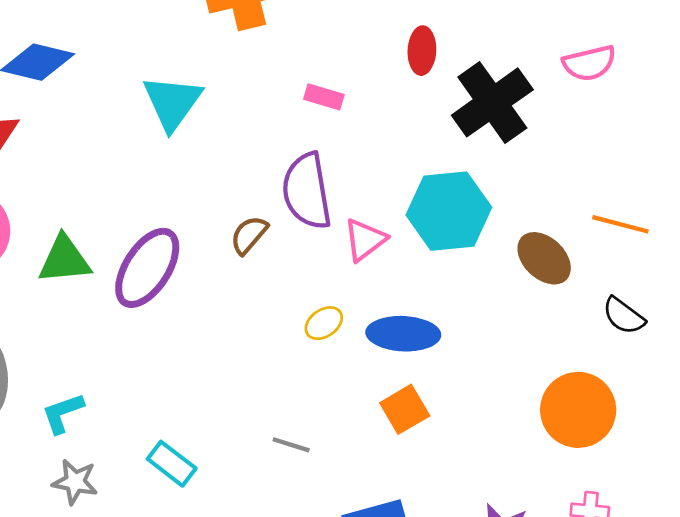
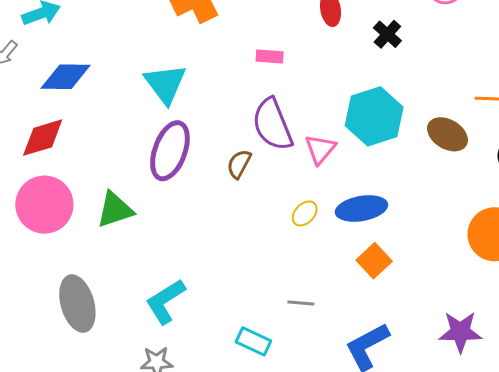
black cross: (492, 102) -> (387, 34), size x0.5
purple ellipse: (147, 268) -> (170, 151), moved
cyan L-shape: (63, 413) -> (165, 301), moved, size x1.4
cyan rectangle: (172, 464) -> (253, 341), moved

